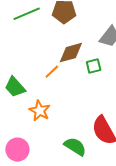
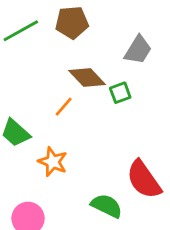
brown diamond: (71, 53) -> (87, 78), turned 68

